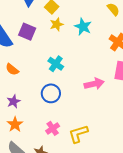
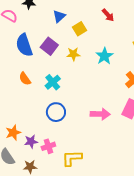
yellow star: (57, 24) -> (73, 54), moved
cyan cross: (56, 64) -> (53, 82), moved
purple star: (14, 101) -> (31, 141), moved

